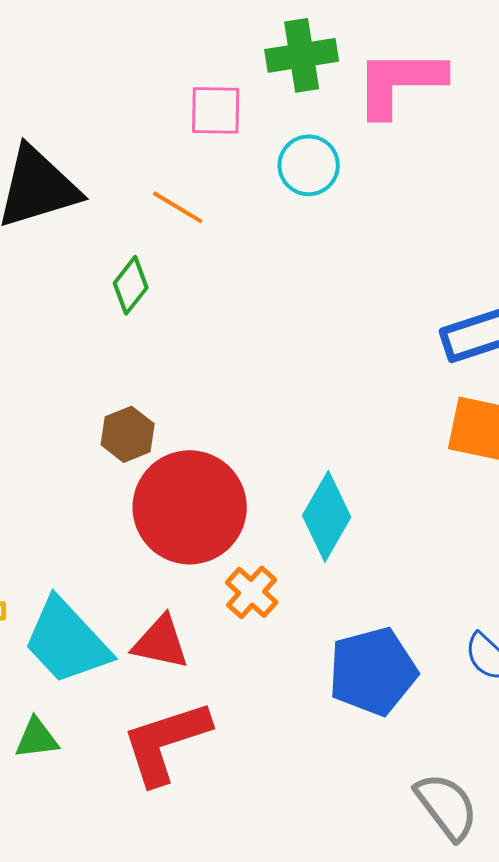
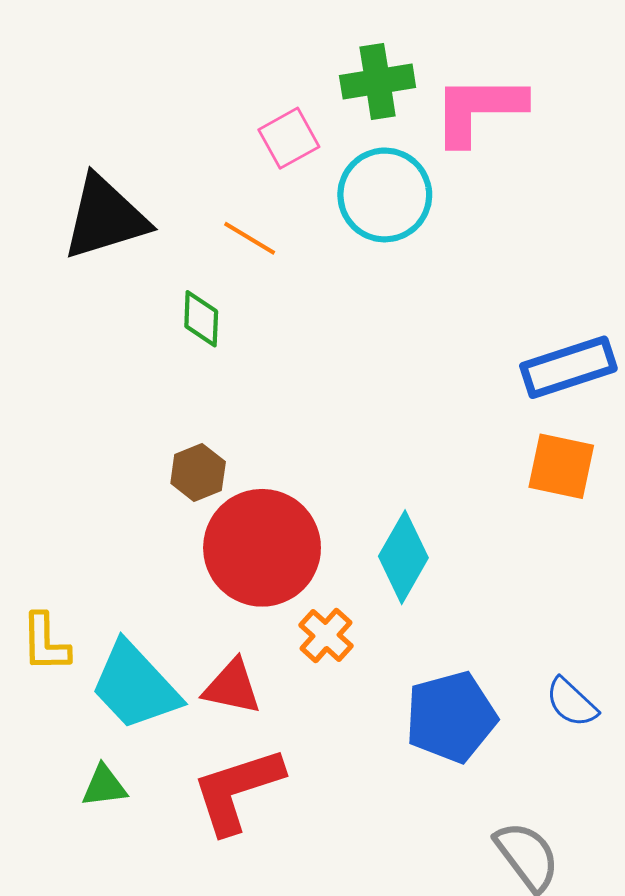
pink square: (216, 110) -> (289, 138), turned -30
cyan circle: (309, 165) -> (385, 195), size x1.5
green diamond: (131, 285) -> (201, 319), turned -36

